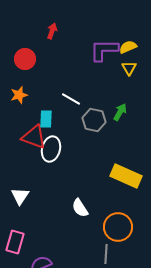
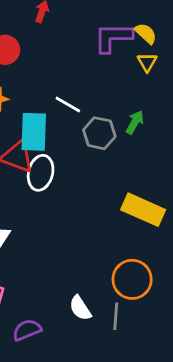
yellow semicircle: (128, 47) -> (146, 33), turned 66
cyan rectangle: (46, 119) -> (34, 132), size x1.6
white semicircle: (80, 208) -> (80, 308), moved

